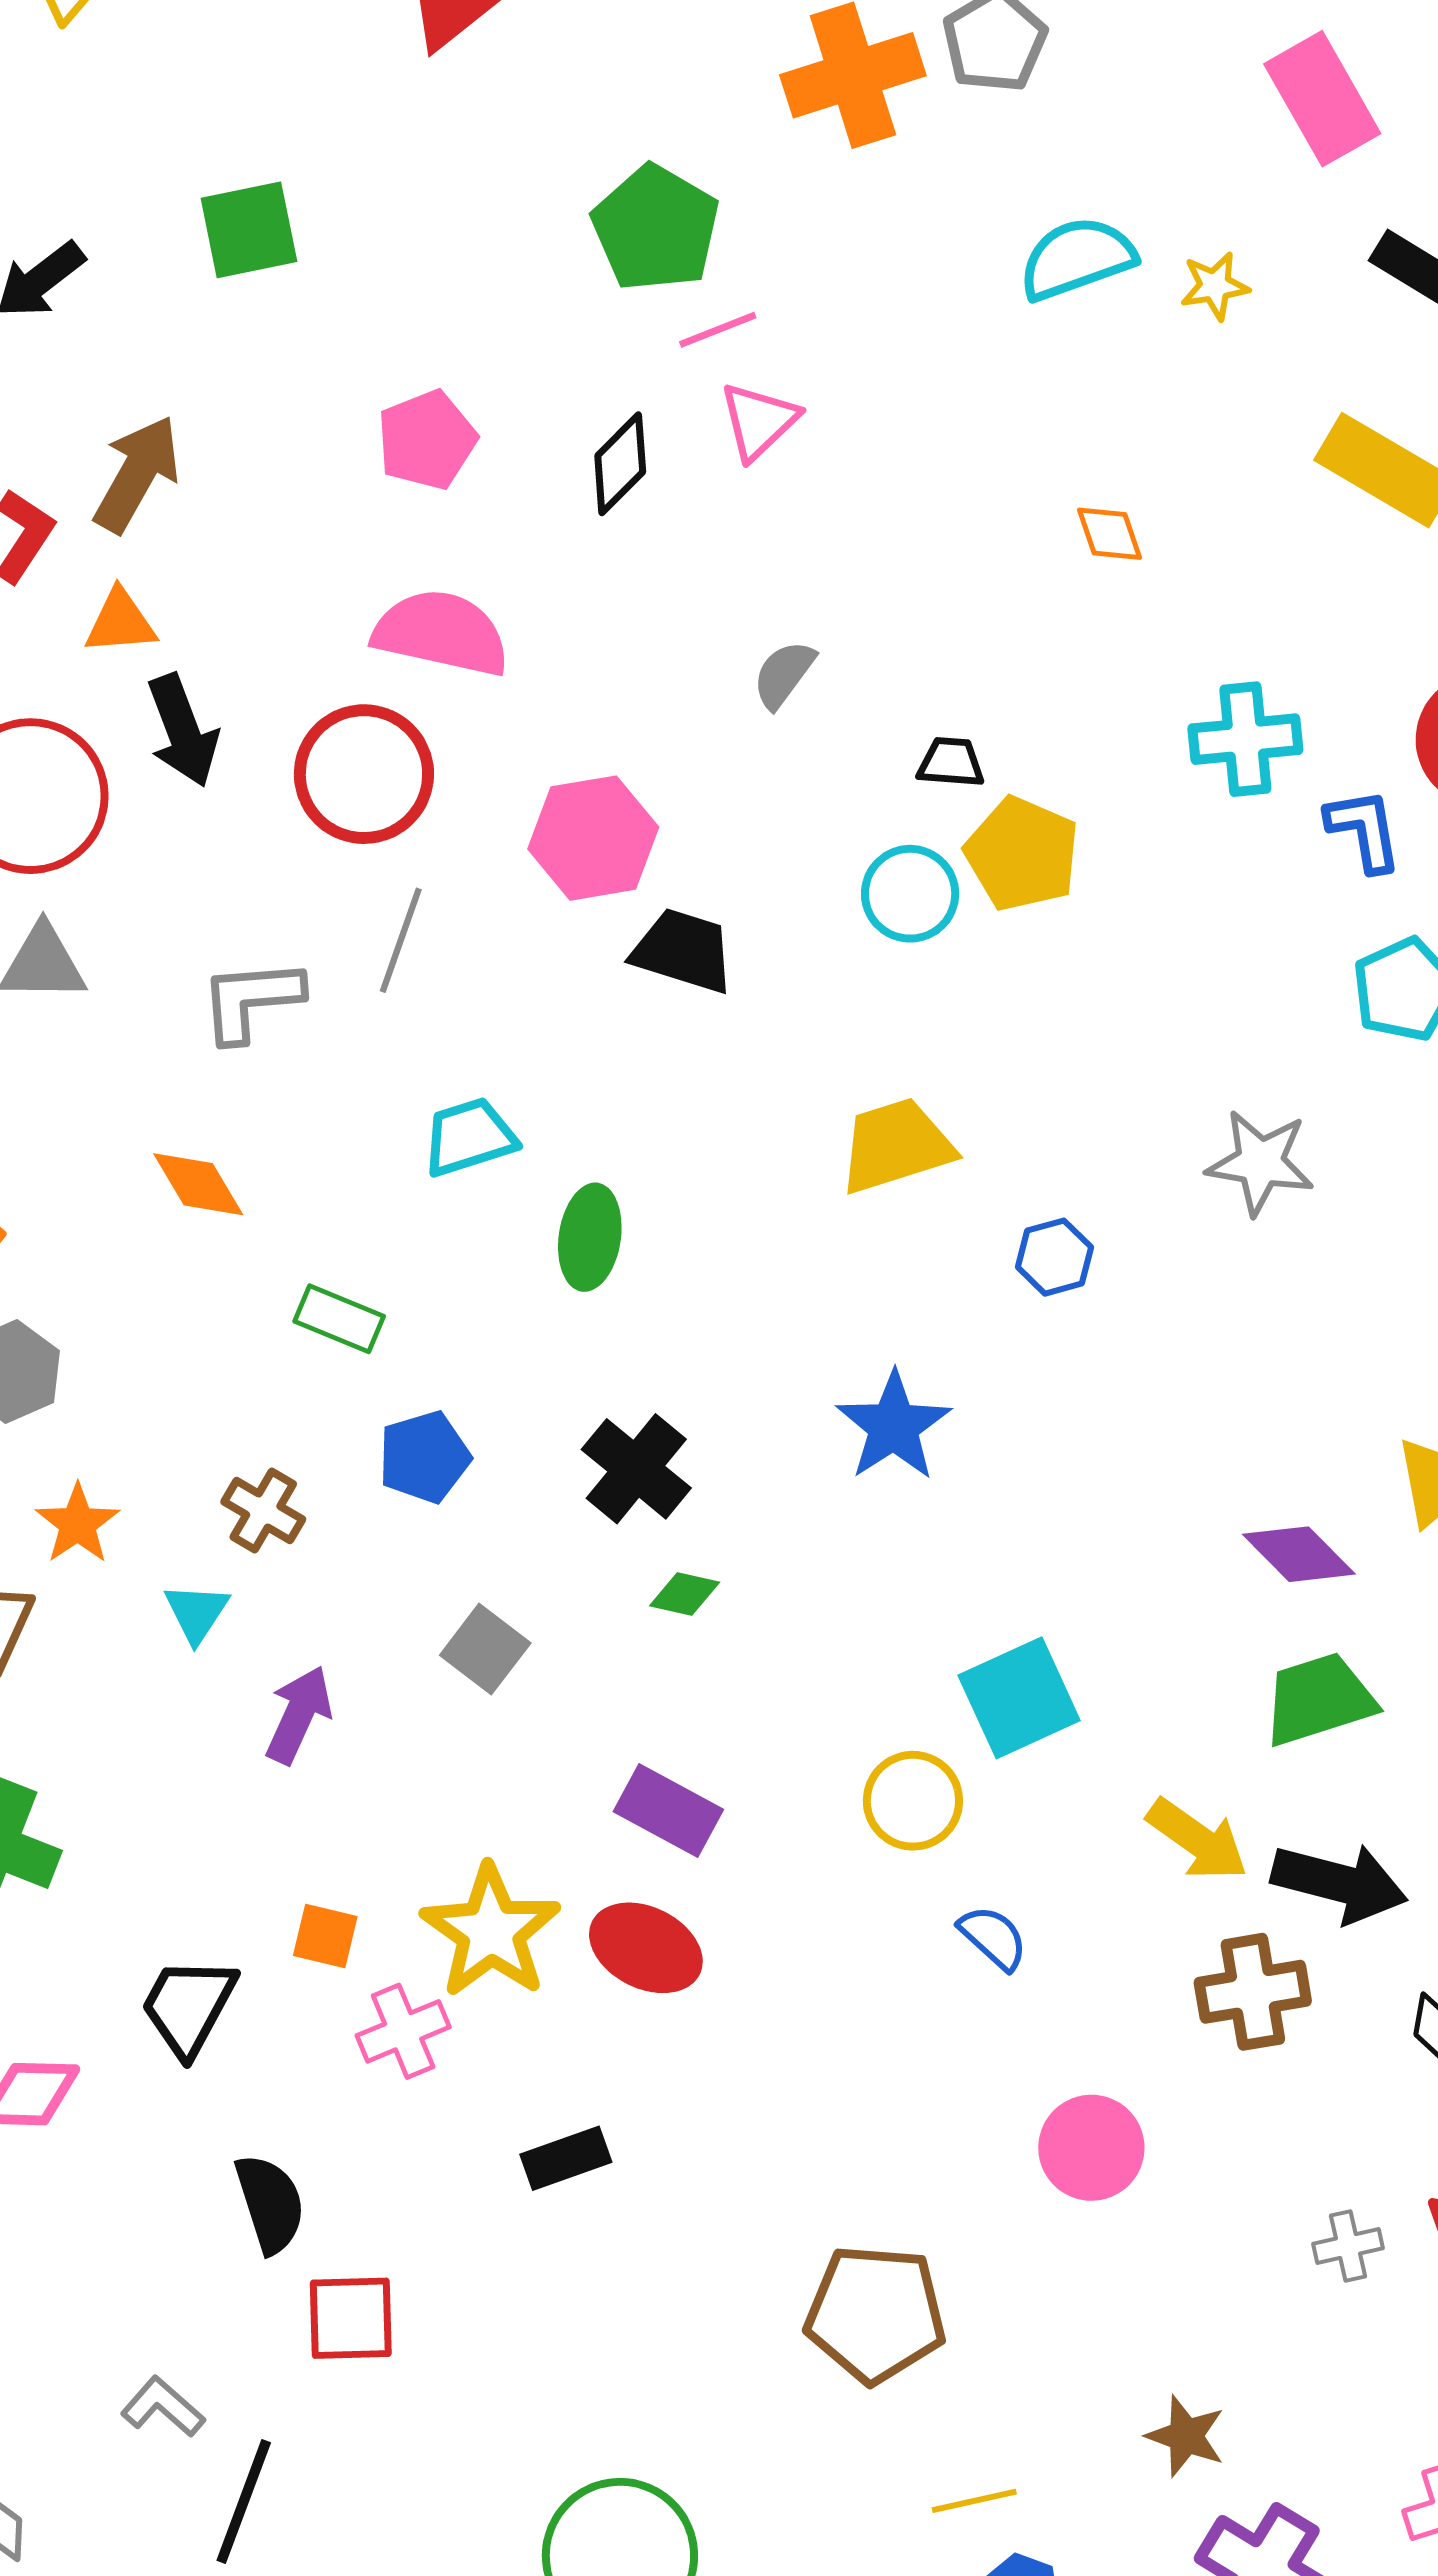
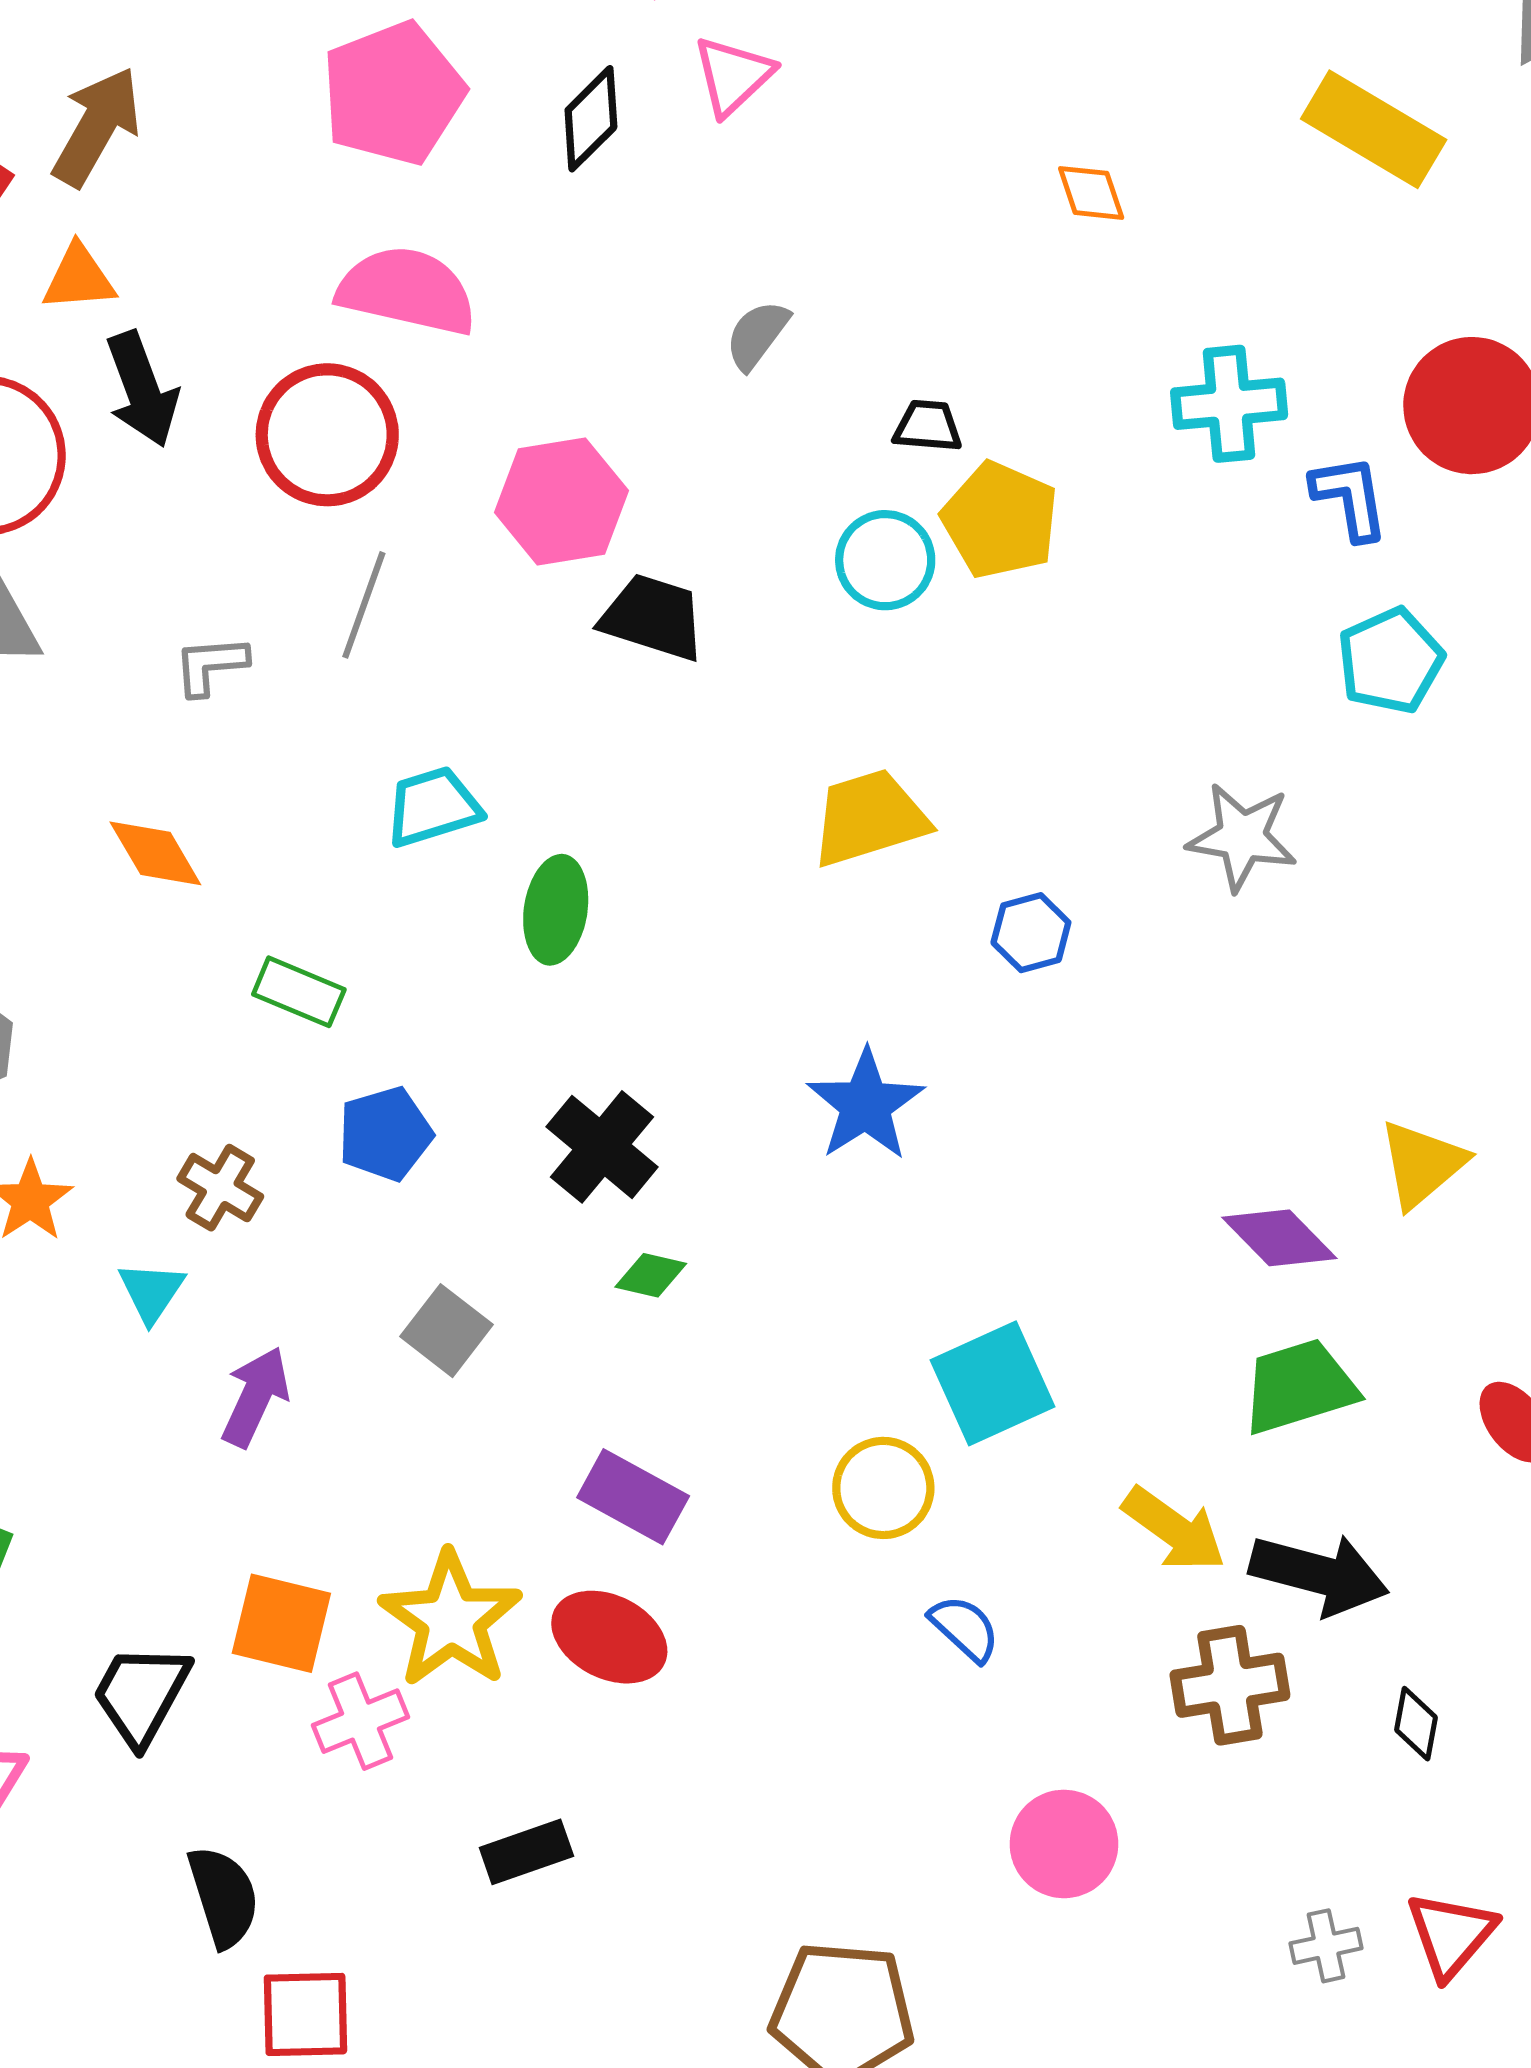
pink pentagon: (427, 440) -> (393, 93), size x1.4
gray L-shape: (251, 1000) -> (211, 665), size x0.7
orange square: (325, 1936) -> (281, 1623), size x1.5

